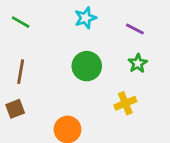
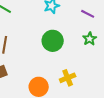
yellow cross: (125, 103) -> (68, 78), moved

